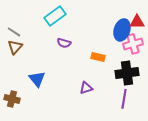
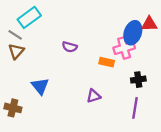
cyan rectangle: (55, 16) -> (29, 17), moved
pink cross: (133, 44) -> (124, 48), moved
black cross: (127, 73) -> (138, 80), size x0.6

